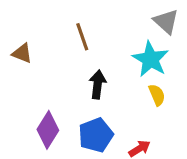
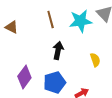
cyan star: (151, 59) -> (81, 21), moved, turned 30

